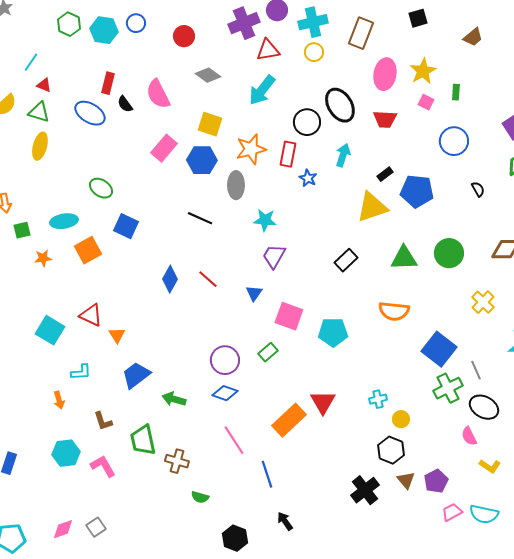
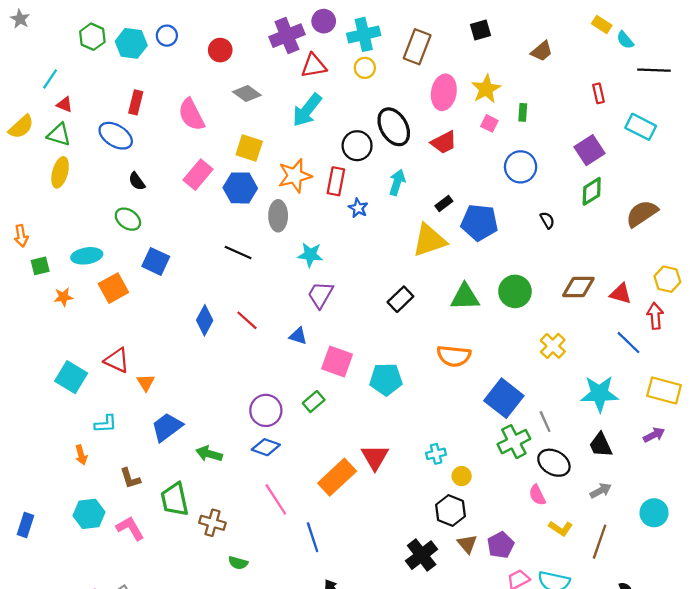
black semicircle: (125, 104) -> (137, 181), moved
red trapezoid: (385, 119) -> (444, 142), turned -30
blue triangle: (254, 293) -> (298, 336), turned -48

